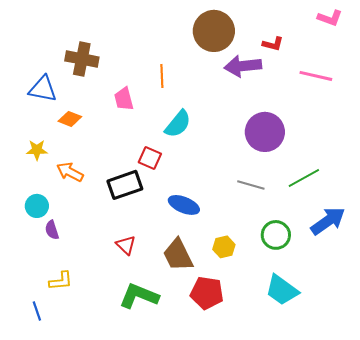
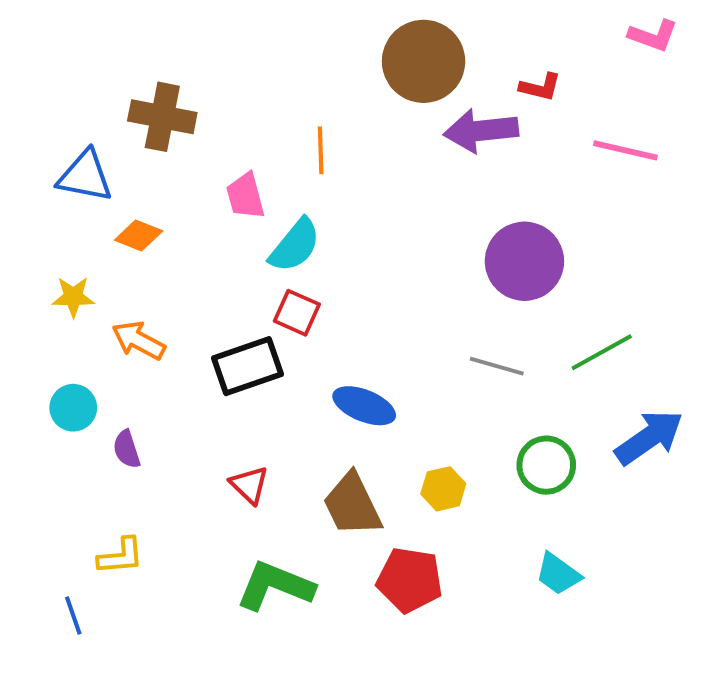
cyan semicircle: (178, 124) -> (295, 245), moved
purple semicircle: (52, 230) -> (127, 449), moved
cyan trapezoid: (282, 290) -> (558, 574), size x0.7

